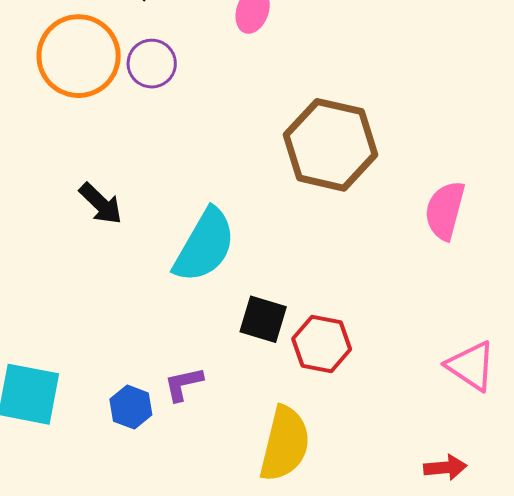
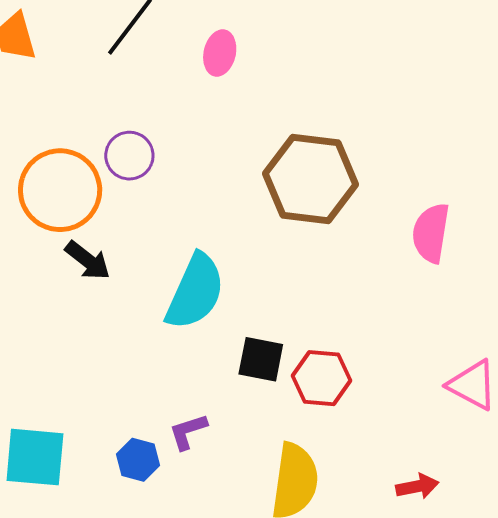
orange circle: (79, 56) -> (60, 190), moved
purple circle: (152, 64) -> (129, 156), moved
red arrow: (445, 467) -> (417, 486), moved

